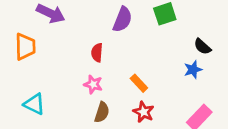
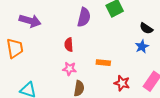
orange rectangle: (139, 83) -> (103, 63), turned -32
red star: (144, 112) -> (122, 83), moved

